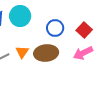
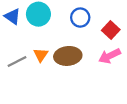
blue circle: (55, 28) -> (80, 18), moved

